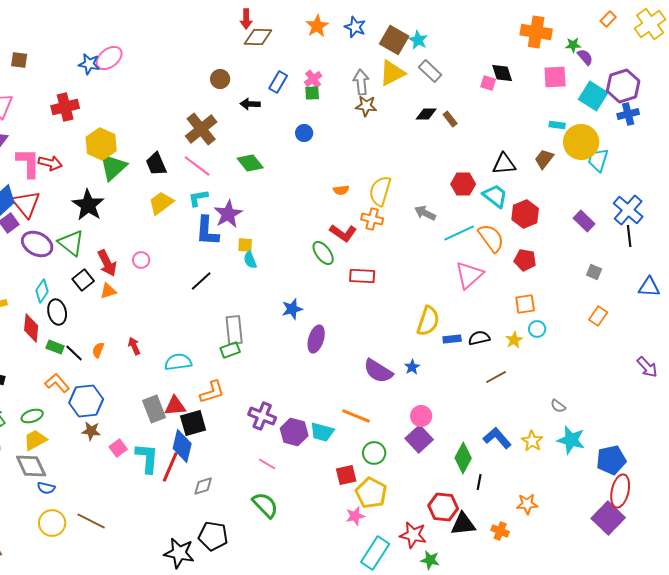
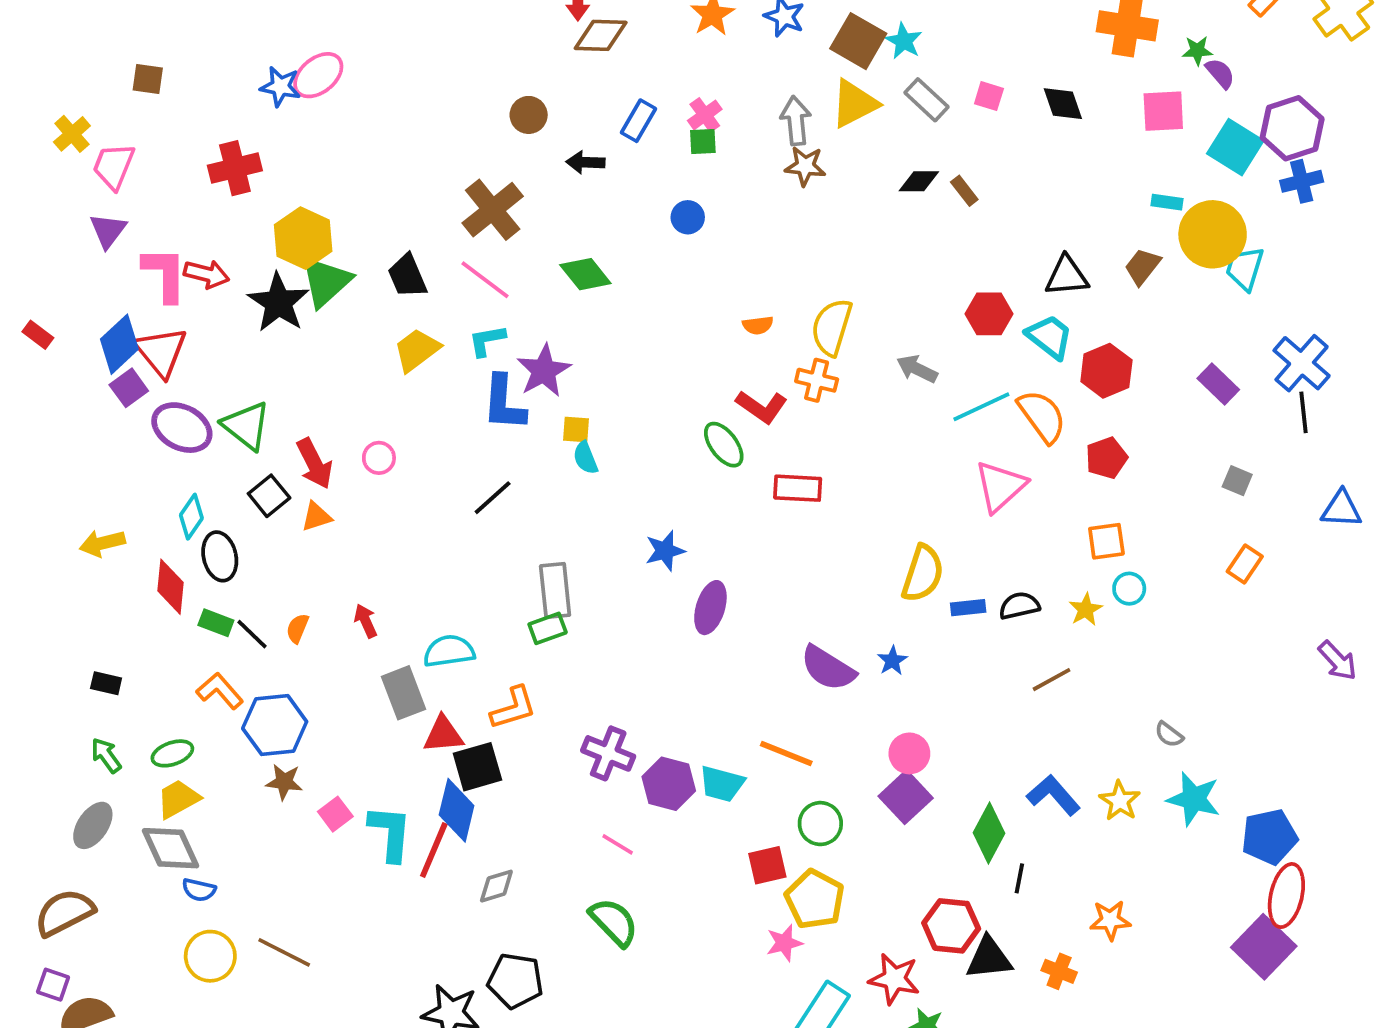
pink square: (488, 83) -> (989, 96), moved
black star: (88, 205) -> (278, 303), moved
red pentagon: (525, 260) -> (1106, 458), turned -30
gray rectangle: (154, 409) -> (404, 693), moved

